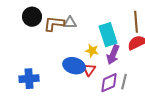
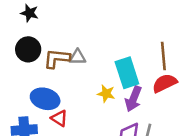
blue ellipse: (74, 66) -> (45, 99), moved
red triangle: (89, 70) -> (59, 118), moved, turned -32

